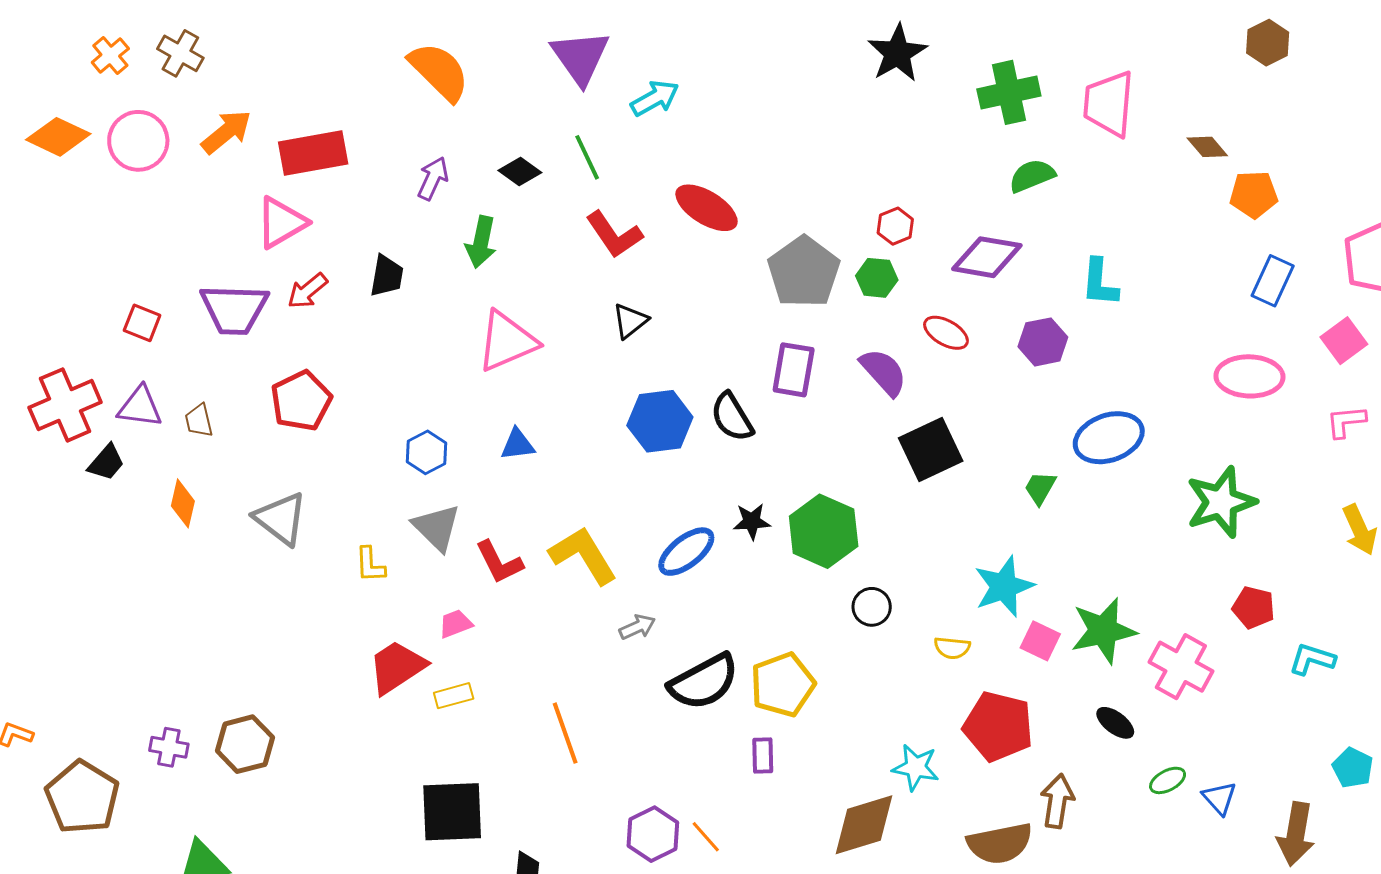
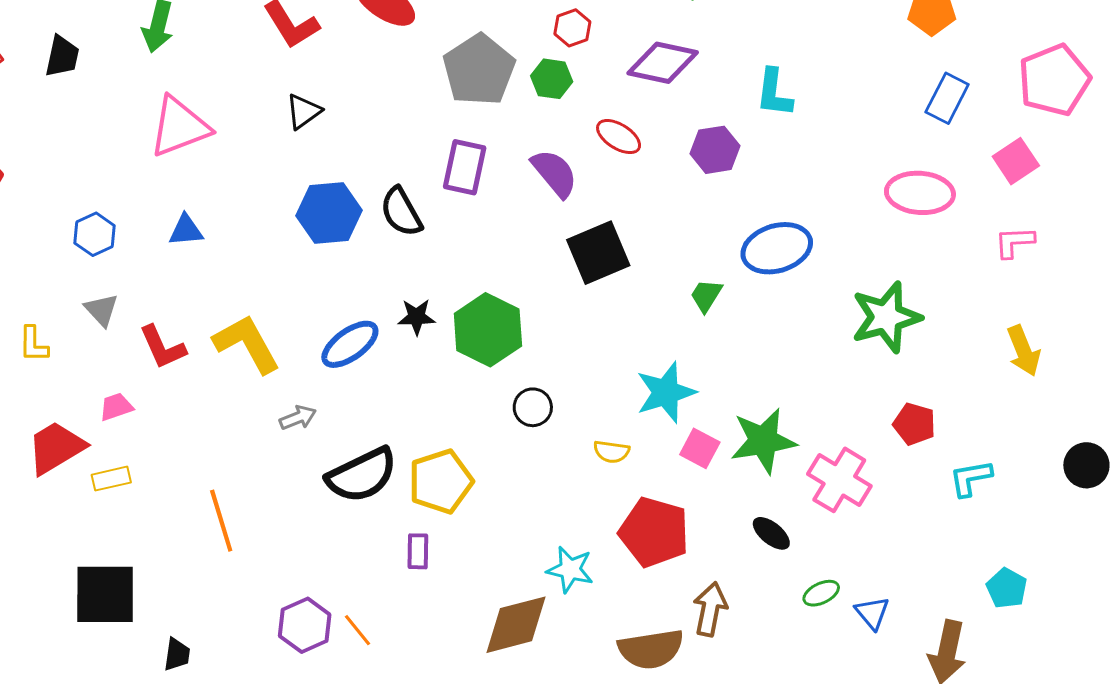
gray triangle: (437, 528) -> (101, 310), size x0.7
cyan L-shape: (1312, 659) -> (971, 478), turned -30

